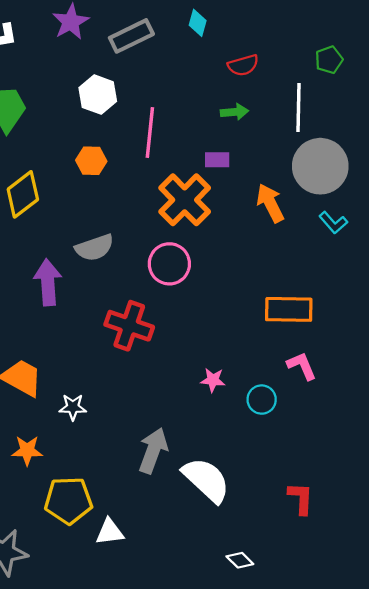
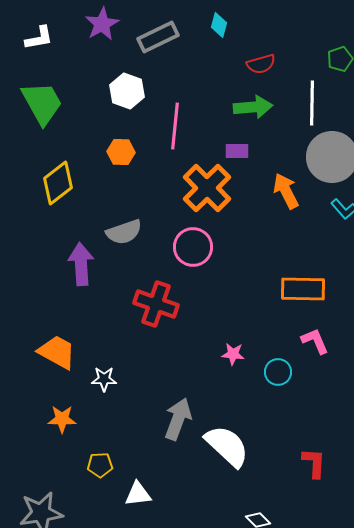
green arrow: (235, 112) -> (253, 107), size x1.5
yellow pentagon: (68, 500) -> (100, 465), size x0.6

